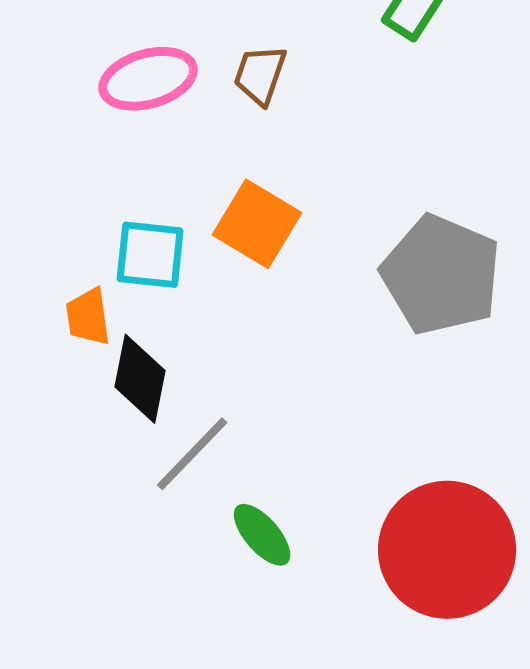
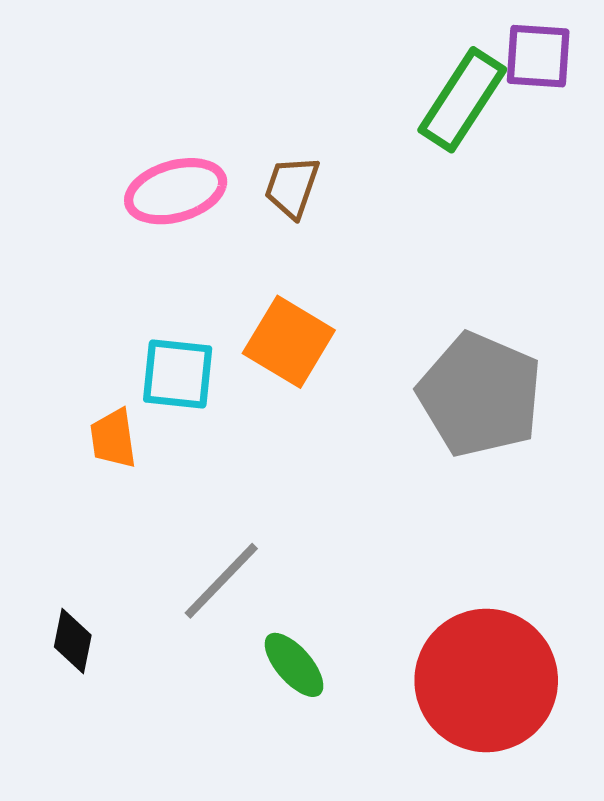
black diamond: (140, 379) -> (73, 641), moved, size x0.7

